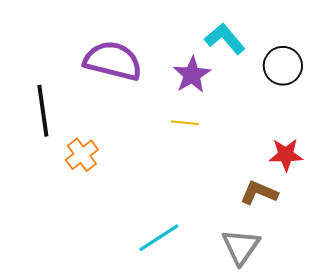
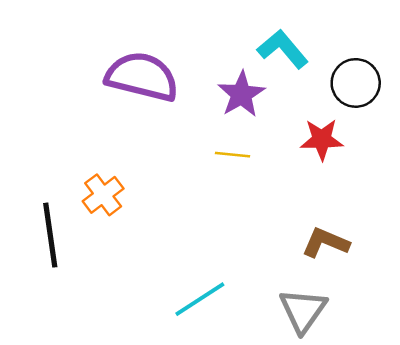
black line: (43, 111) -> (50, 235), moved
red star: (286, 155) -> (322, 140), moved

